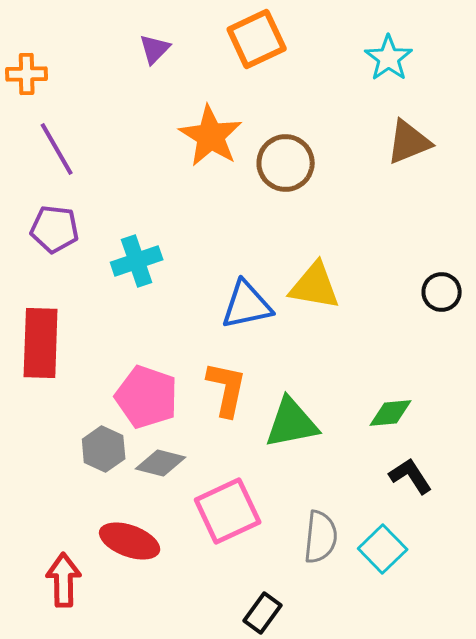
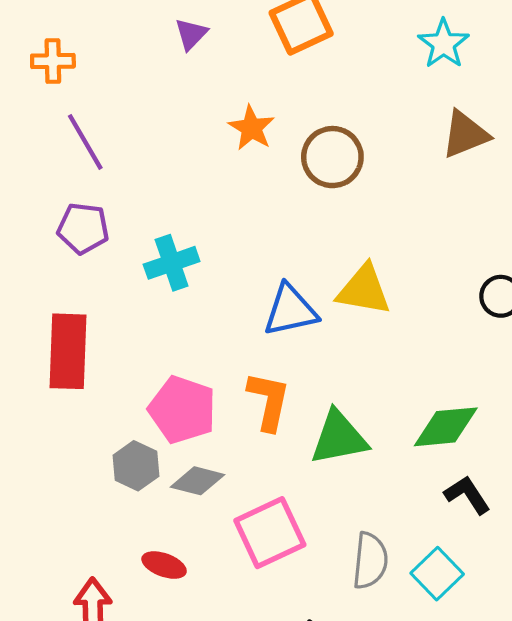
orange star: (211, 136) -> (251, 128), size x0.7
green diamond: (391, 413) -> (446, 427), size x1.4
red ellipse: (130, 541) -> (164, 565), size x0.7

